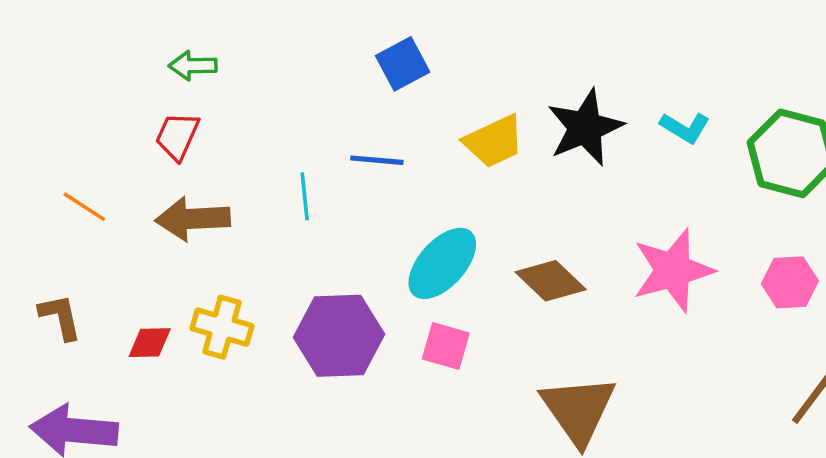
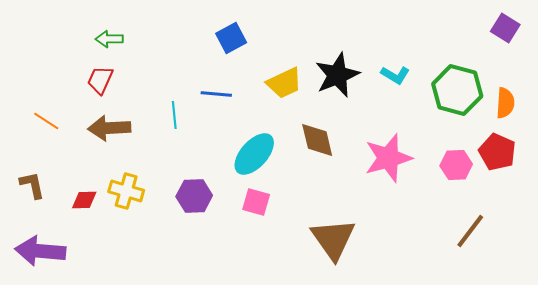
brown diamond: (551, 281) -> (317, 140), moved, turned 33
purple hexagon: (339, 336) -> (194, 196), size x0.7

